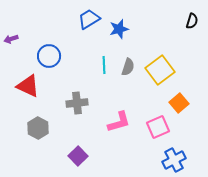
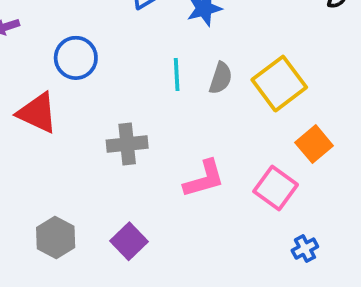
pink square: (158, 127) -> (276, 188), turned -30
gray hexagon: (38, 128) -> (56, 238), moved
blue cross: (174, 160) -> (305, 249), size x0.6

